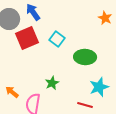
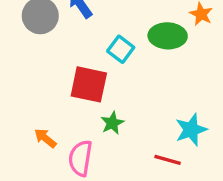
red square: (27, 38) -> (89, 84), moved, turned 35
green ellipse: (85, 57) -> (168, 36), moved

